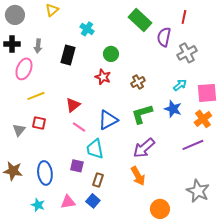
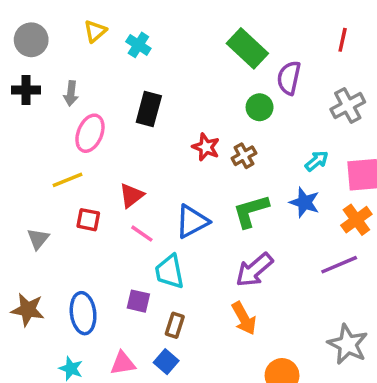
red line: (184, 17) -> (343, 40), moved
cyan cross: (87, 29) -> (138, 45), moved
gray cross: (187, 53) -> (348, 106), moved
green circle: (111, 54) -> (260, 107), moved
black rectangle: (68, 55) -> (149, 109), moved
pink ellipse: (24, 69) -> (90, 133), moved
red star: (103, 77) -> (206, 147), moved
red square: (39, 123) -> (88, 220), moved

